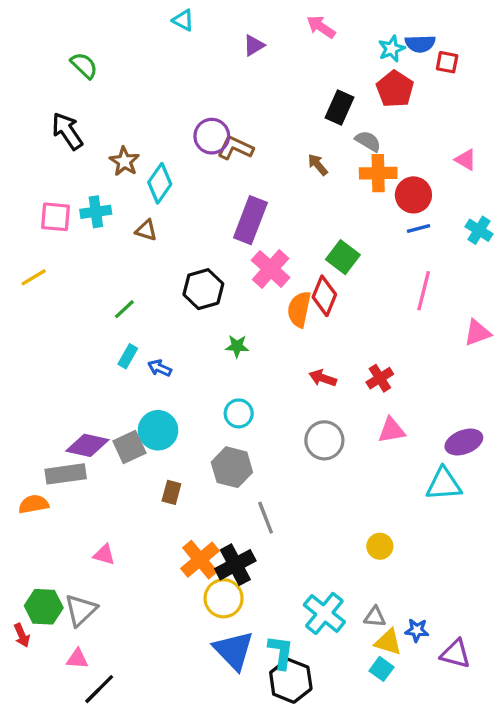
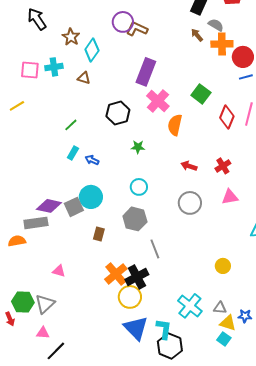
brown arrow: (318, 165) -> (197, 35), moved
red diamond: (324, 296) -> (227, 117), moved

